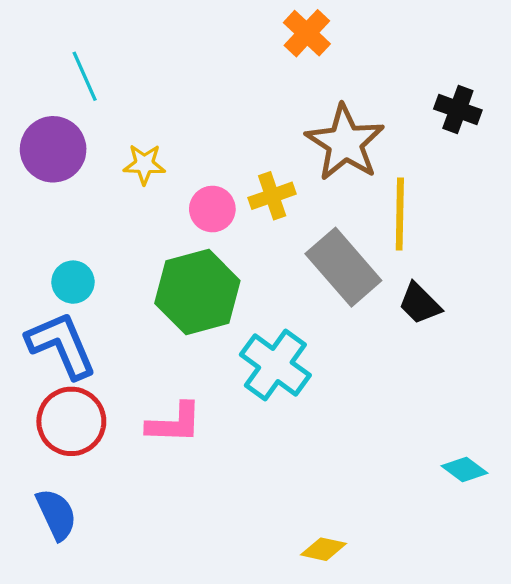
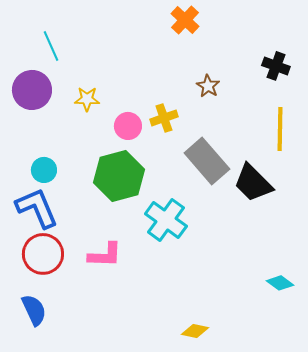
brown star: (345, 143) -> (208, 86), size x0.5
yellow line: (400, 214) -> (280, 129), moved
black trapezoid: (420, 304) -> (253, 183), size x1.5

